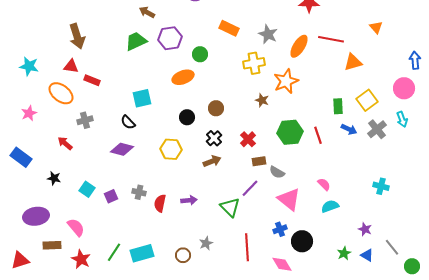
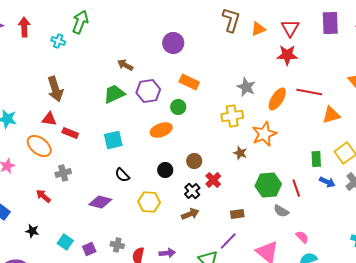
orange rectangle: (229, 28) -> (189, 82), moved
cyan square: (142, 98) -> (113, 140), moved
black semicircle: (128, 122) -> (122, 175), moved
red cross: (248, 139) -> (213, 180), moved
gray semicircle: (277, 172) -> (281, 211), moved

